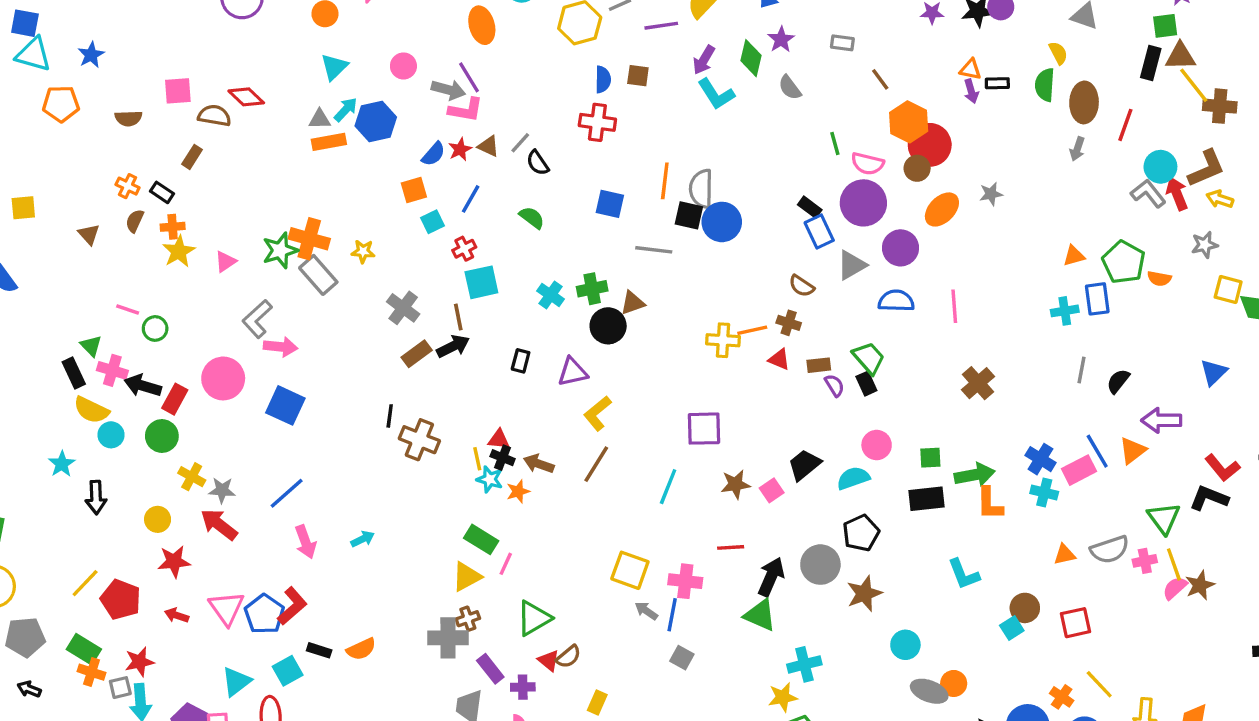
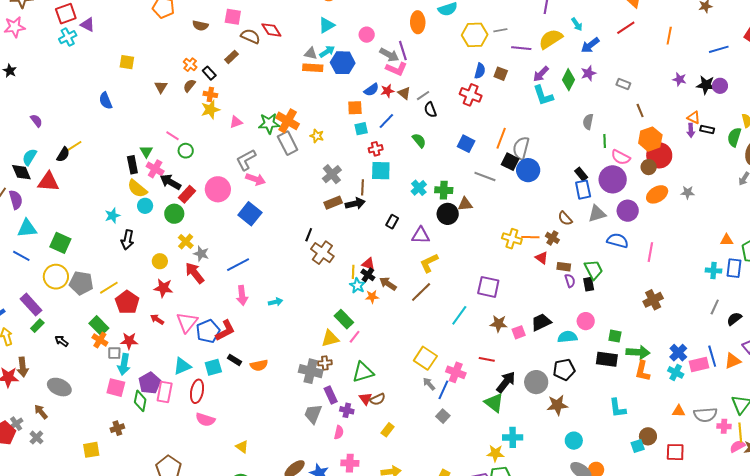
gray semicircle: (790, 88) -> (588, 122), moved, turned 35
gray pentagon: (25, 637) -> (81, 283), moved

